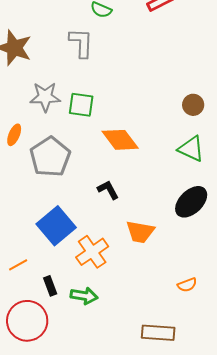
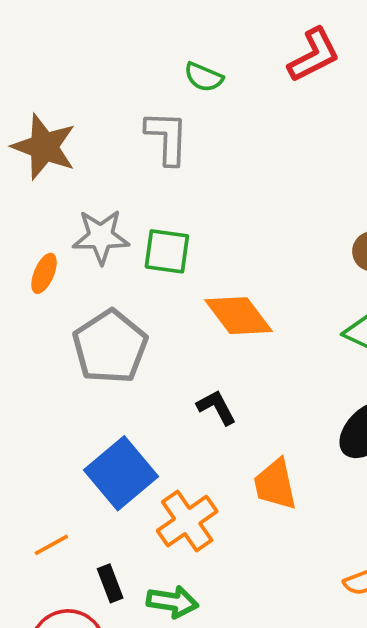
orange ellipse: (14, 135) -> (44, 273), moved
orange trapezoid: (140, 232) -> (275, 484), turned 68

